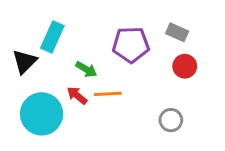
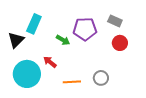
green arrow: (86, 69) -> (63, 40), moved
orange line: (108, 94) -> (72, 82), moved
gray circle: (171, 120) -> (101, 78), moved

